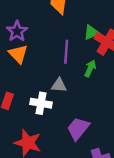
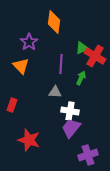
purple star: (17, 31) -> (29, 42), moved
white cross: (41, 103) -> (70, 111), moved

